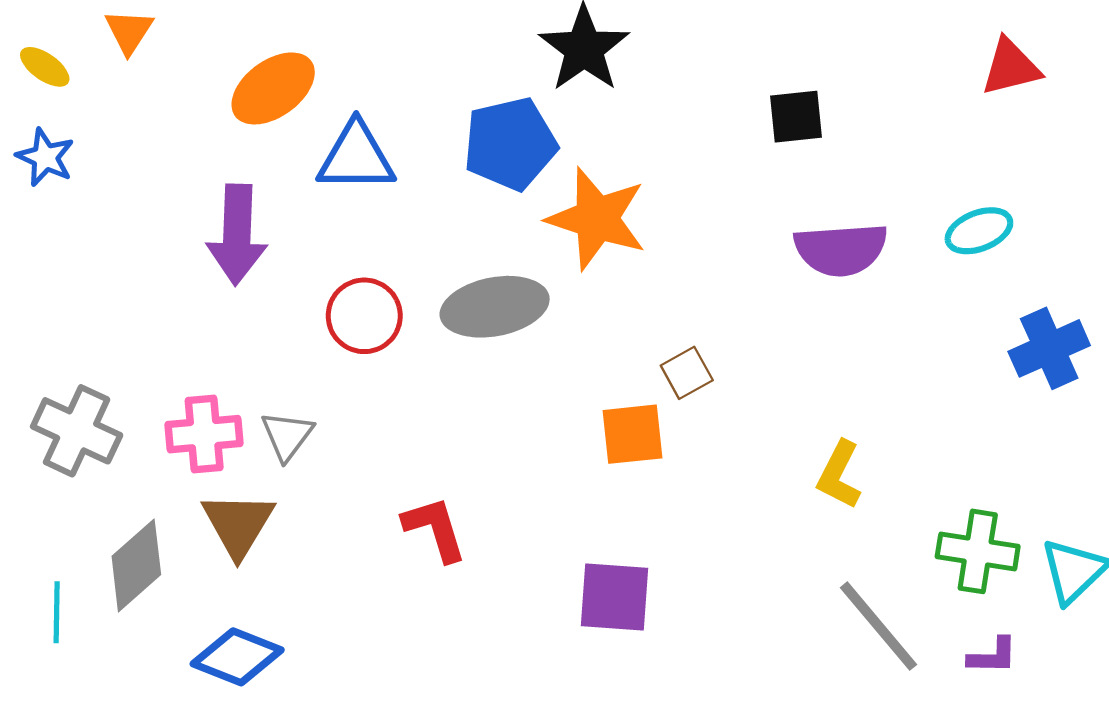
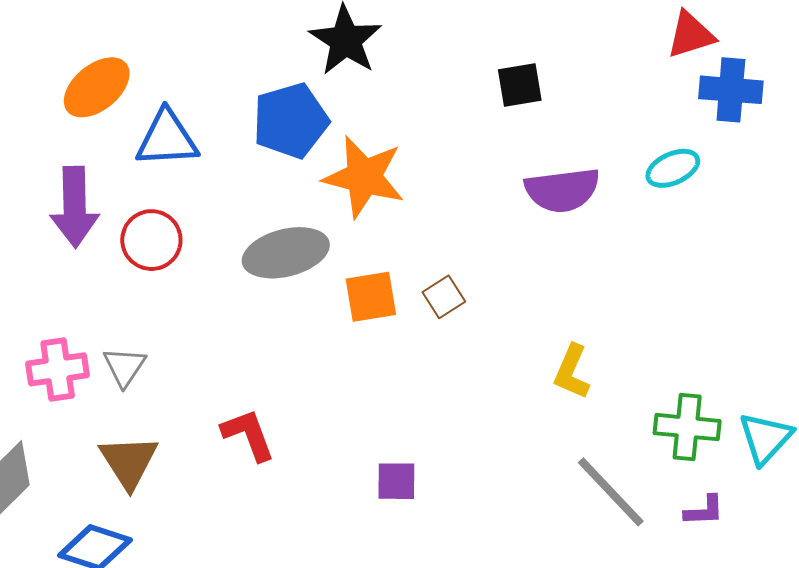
red circle: (364, 316) -> (151, 240), moved
blue cross: (1049, 348) -> (731, 90), moved, turned 32
orange square: (633, 434) -> (371, 297), moved
brown triangle: (238, 524) -> (129, 462), moved
purple square: (614, 597) -> (396, 481), size x0.7

